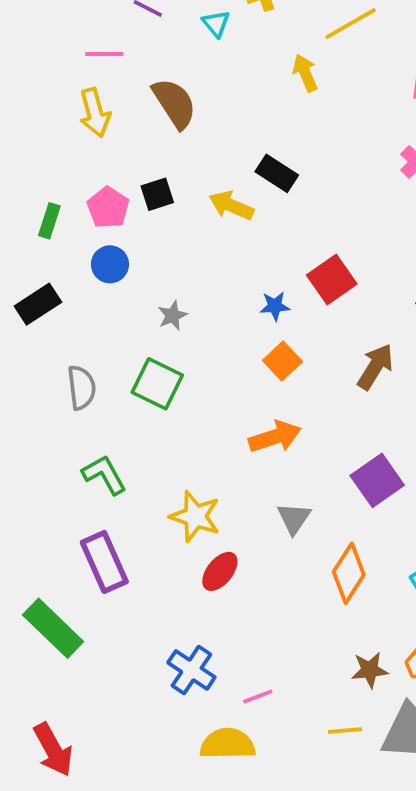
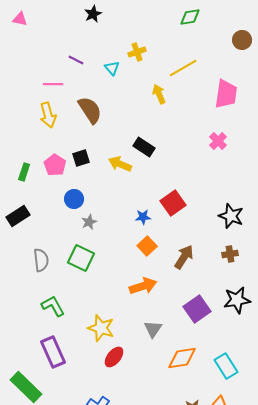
blue circle: (110, 264) -> (74, 199), moved
brown arrow: (375, 367) -> (184, 257), moved
orange diamond: (349, 573) -> (182, 358), turned 48

